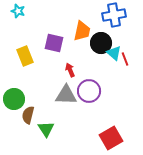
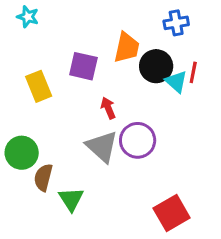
blue cross: (114, 15) -> (176, 23), size x0.7
red line: (125, 59) -> (193, 72), moved, turned 32
gray triangle: (66, 95) -> (102, 147), turned 40

